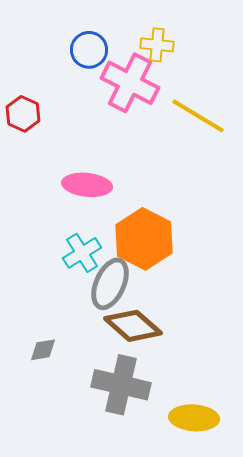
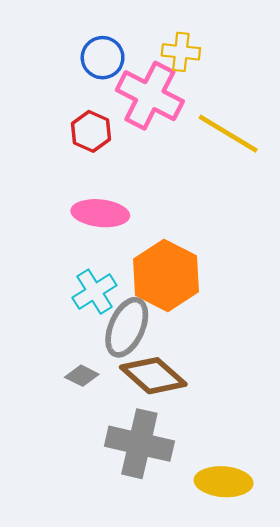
red hexagon: (23, 114) -> (91, 131), moved
gray diamond: (43, 350) -> (82, 376), moved, turned 36

